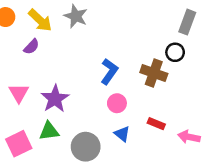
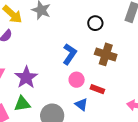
black circle: (175, 52) -> (95, 23), moved
red rectangle: (156, 124) -> (97, 89), moved

